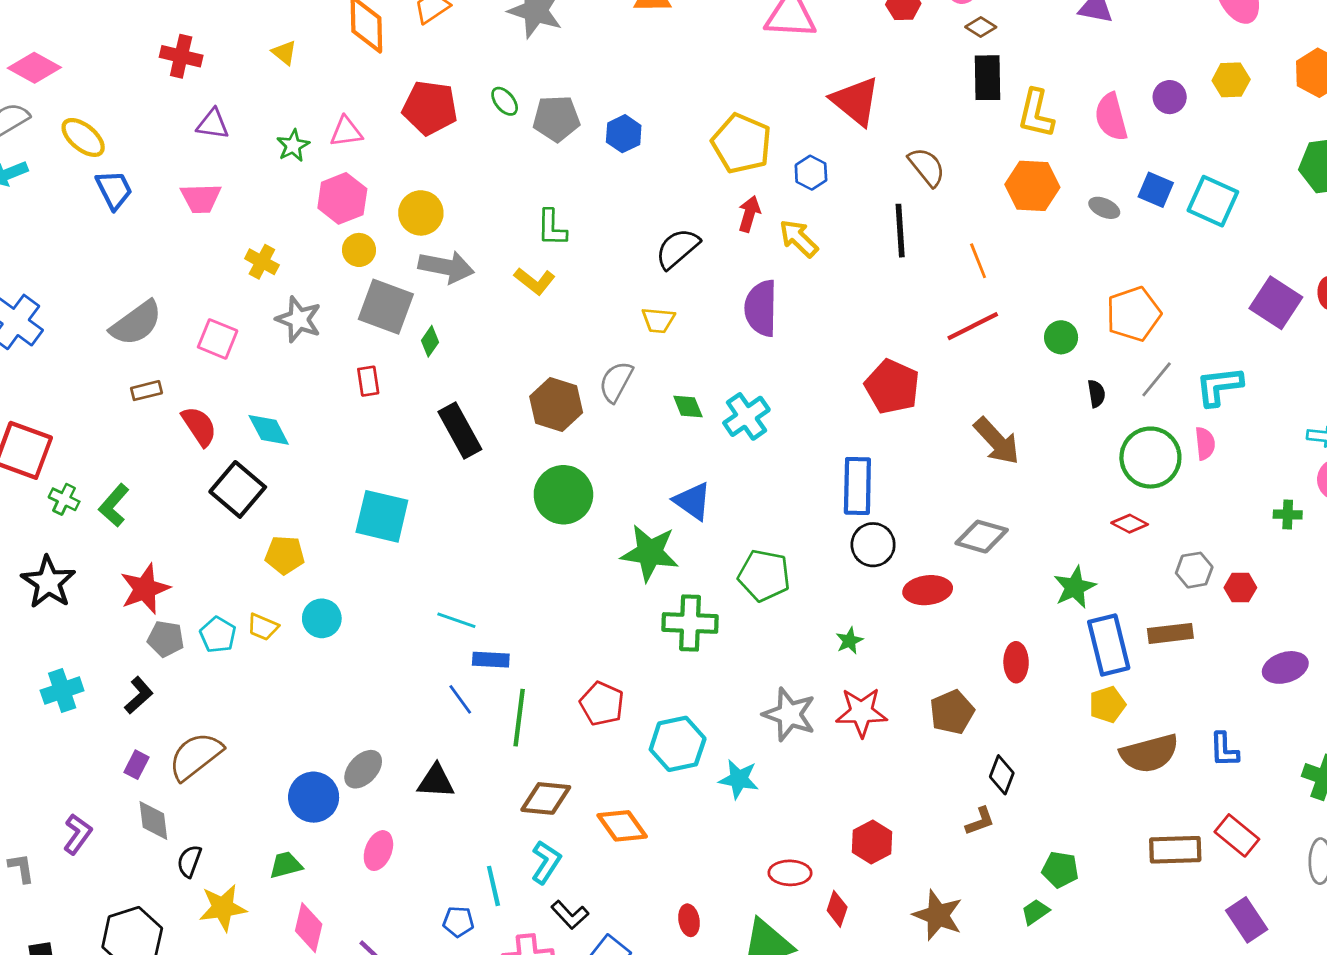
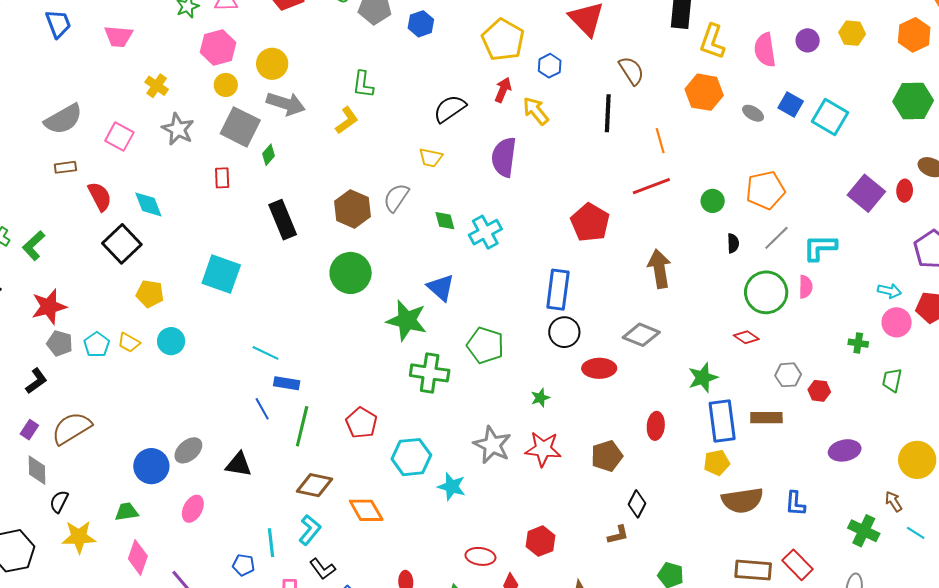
yellow L-shape: (535, 281) -> (347, 120), turned -80
brown arrow: (997, 441) -> (659, 269), turned -153

